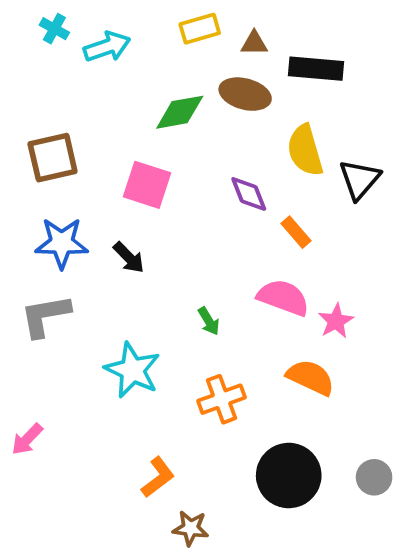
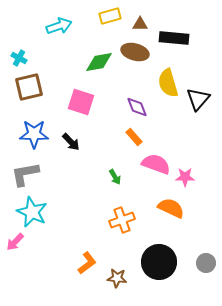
cyan cross: (54, 29) -> (19, 58), moved
orange rectangle: (296, 232) -> (134, 137), moved
pink star: (336, 321) -> (185, 177), turned 30
cyan star: (132, 370) -> (32, 212), moved
brown star: (191, 528) -> (117, 278), moved

